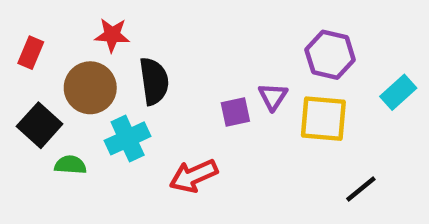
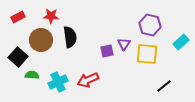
red rectangle: (31, 53) -> (18, 17), moved, turned 40
cyan cross: (128, 138) -> (58, 82), moved

